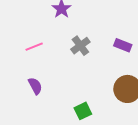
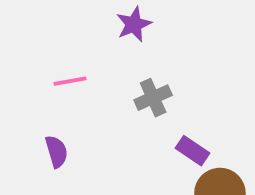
purple rectangle: (123, 45) -> (192, 151), moved

